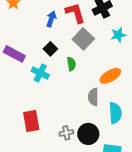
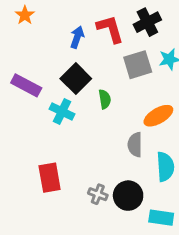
gray square: (83, 39) -> (138, 65), moved, turned 30
black square: (50, 49) -> (76, 79), size x1.5
gray cross: (66, 133) -> (98, 194), turned 32

